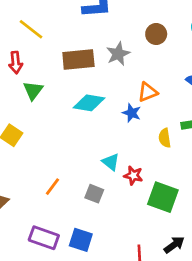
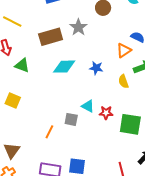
green triangle: (33, 90) -> (22, 65), turned -35
orange triangle: (148, 92) -> (124, 50), moved
gray square: (94, 194) -> (71, 119), moved

